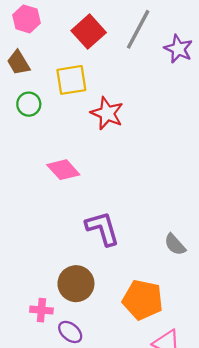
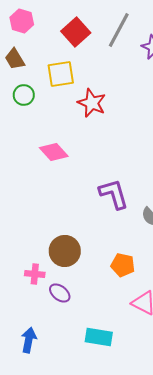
purple L-shape: (102, 228) -> (114, 194), moved
orange pentagon: (143, 300) -> (123, 265), size x0.7

